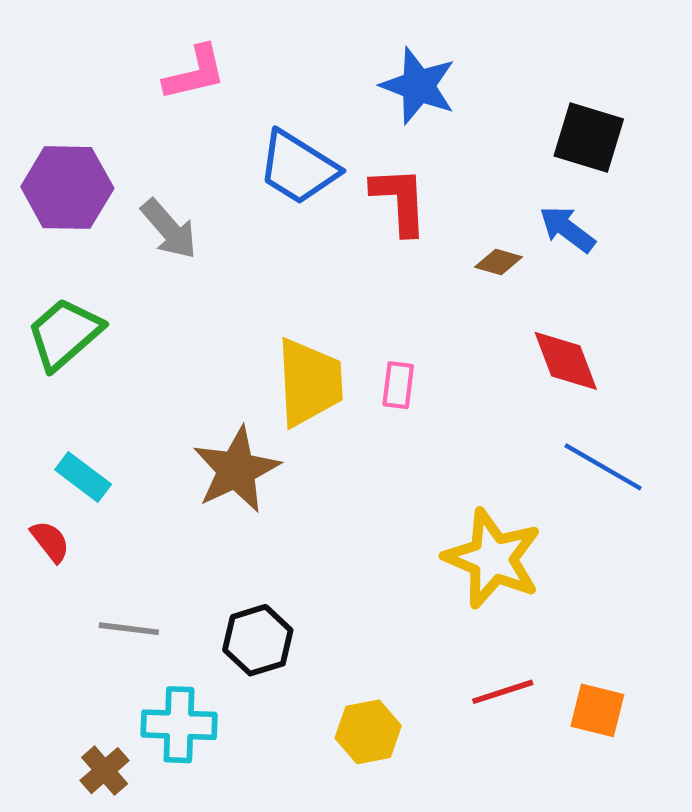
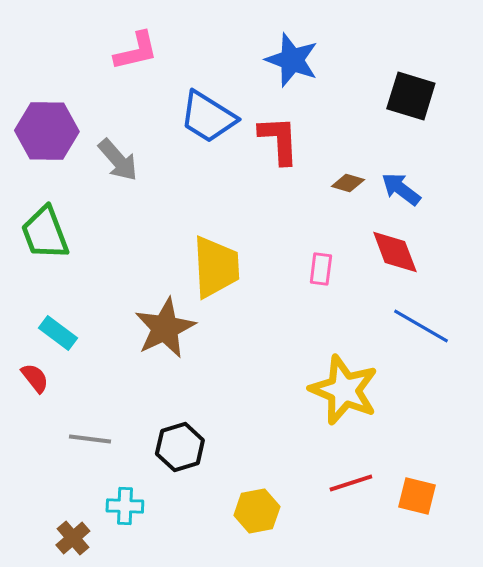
blue arrow: (567, 229) -> (401, 189), moved
green trapezoid: (64, 334) -> (45, 233), turned -70
pink rectangle: (398, 385) -> (321, 269), moved
cyan cross: (179, 725) -> (125, 506), size x0.7

